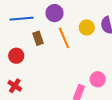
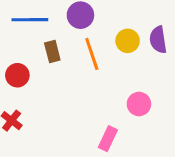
pink circle: (98, 79) -> (139, 104), moved

